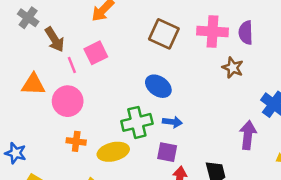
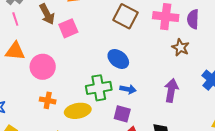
brown arrow: (55, 39) -> (47, 14), moved
pink line: (72, 65) -> (15, 19), moved
purple arrow: (248, 135) -> (171, 90), moved

